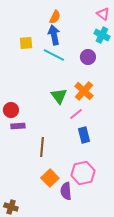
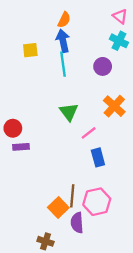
cyan line: (54, 55) -> (63, 64), turned 55
orange cross: (84, 91) -> (114, 106), moved
brown line: (42, 147) -> (72, 196), moved
brown cross: (11, 207) -> (45, 241), moved

